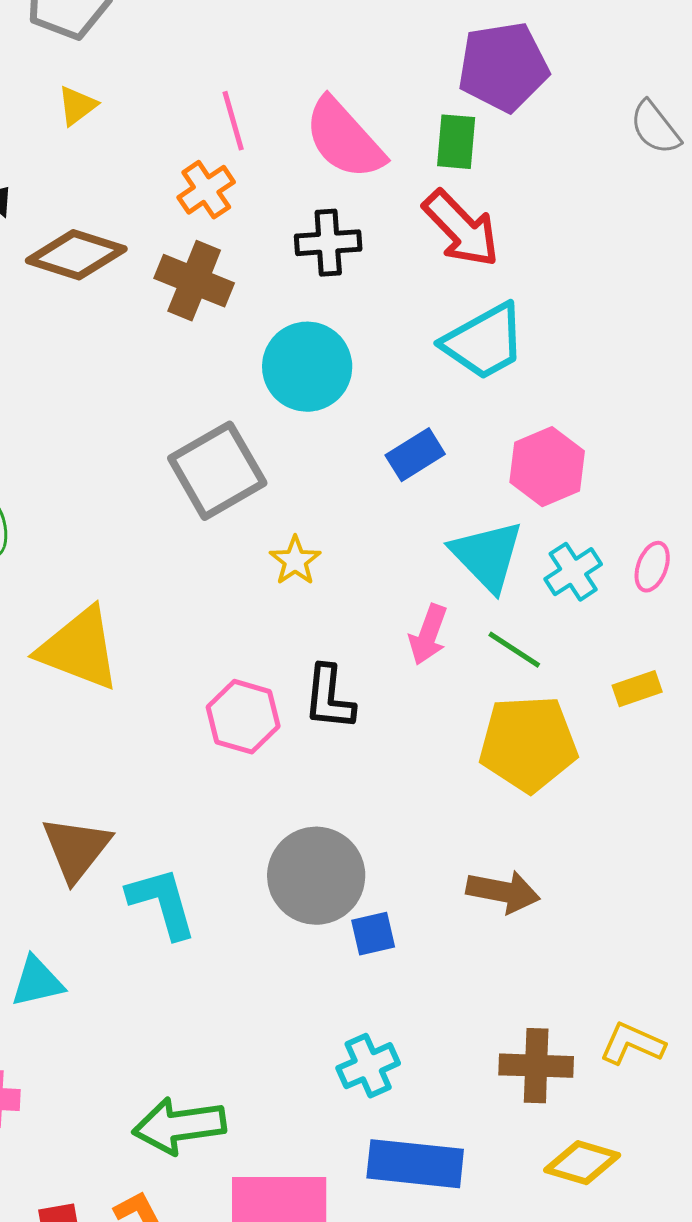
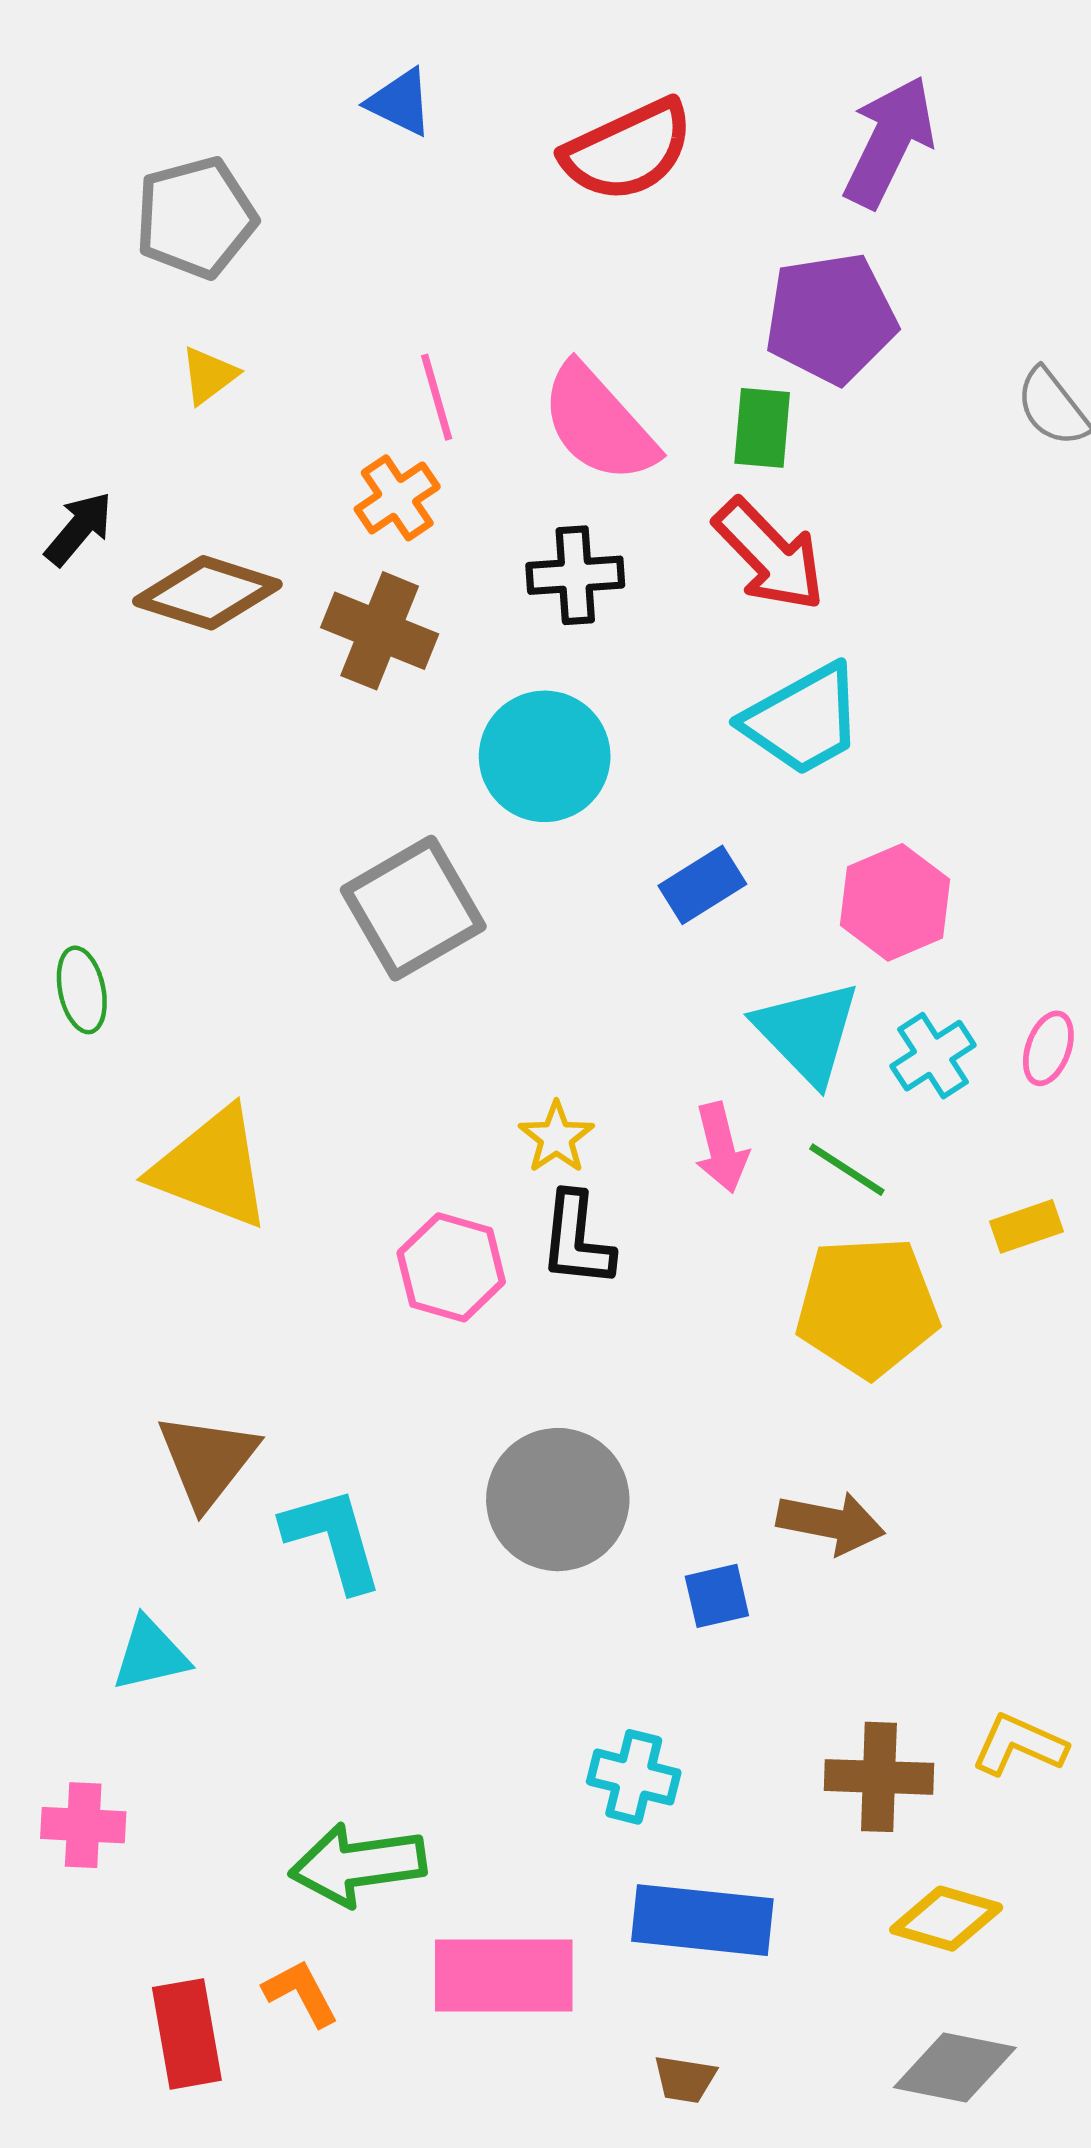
yellow star: (295, 561) -> (556, 1137), moved
pink arrow: (428, 635) -> (721, 1148), turned -34
blue square: (373, 934) -> (717, 1596), moved
cyan cross: (368, 1066) -> (634, 1777), turned 38

